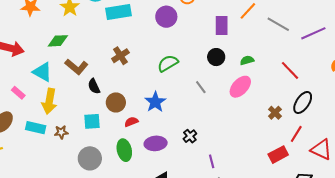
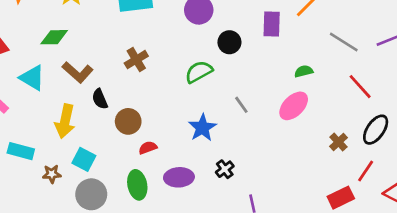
gray line: (278, 24) -> (344, 42), moved
black circle: (216, 57) -> (229, 42), moved
yellow arrow: (49, 101) -> (65, 121), moved
blue star: (155, 102) -> (202, 128), moved
cyan square: (92, 121) -> (84, 159), moved, turned 30
brown star: (61, 132) -> (52, 174), moved

